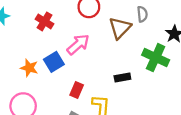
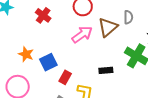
pink arrow: (78, 44) -> (82, 34), moved
blue square: (54, 62) -> (48, 62), moved

